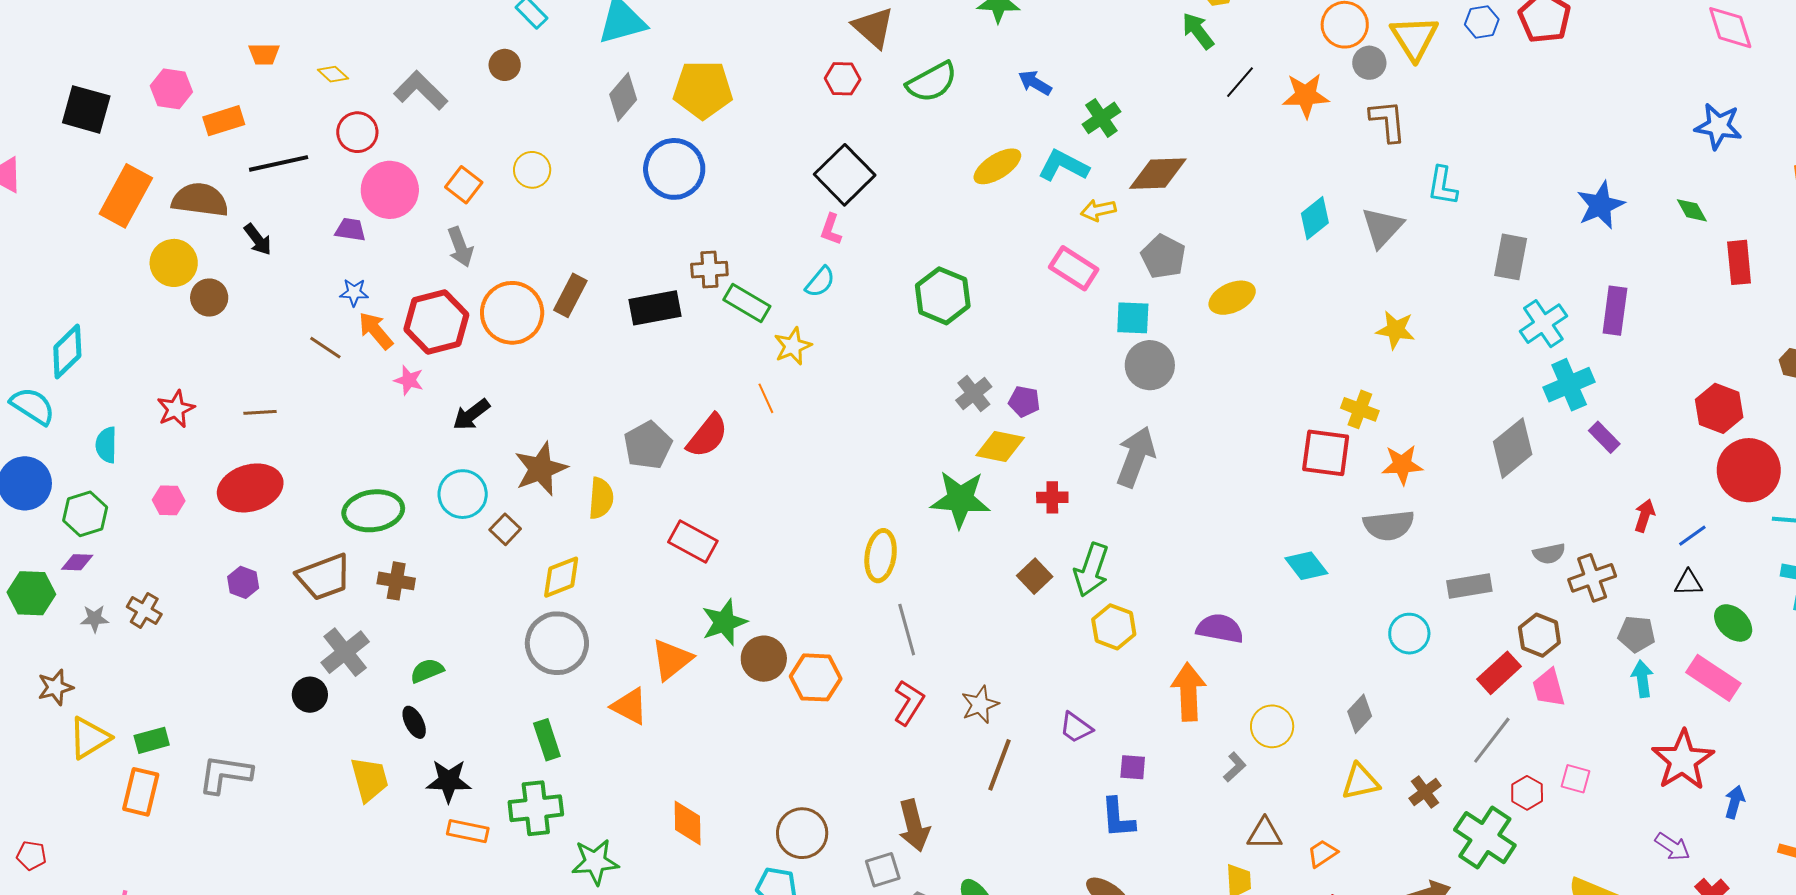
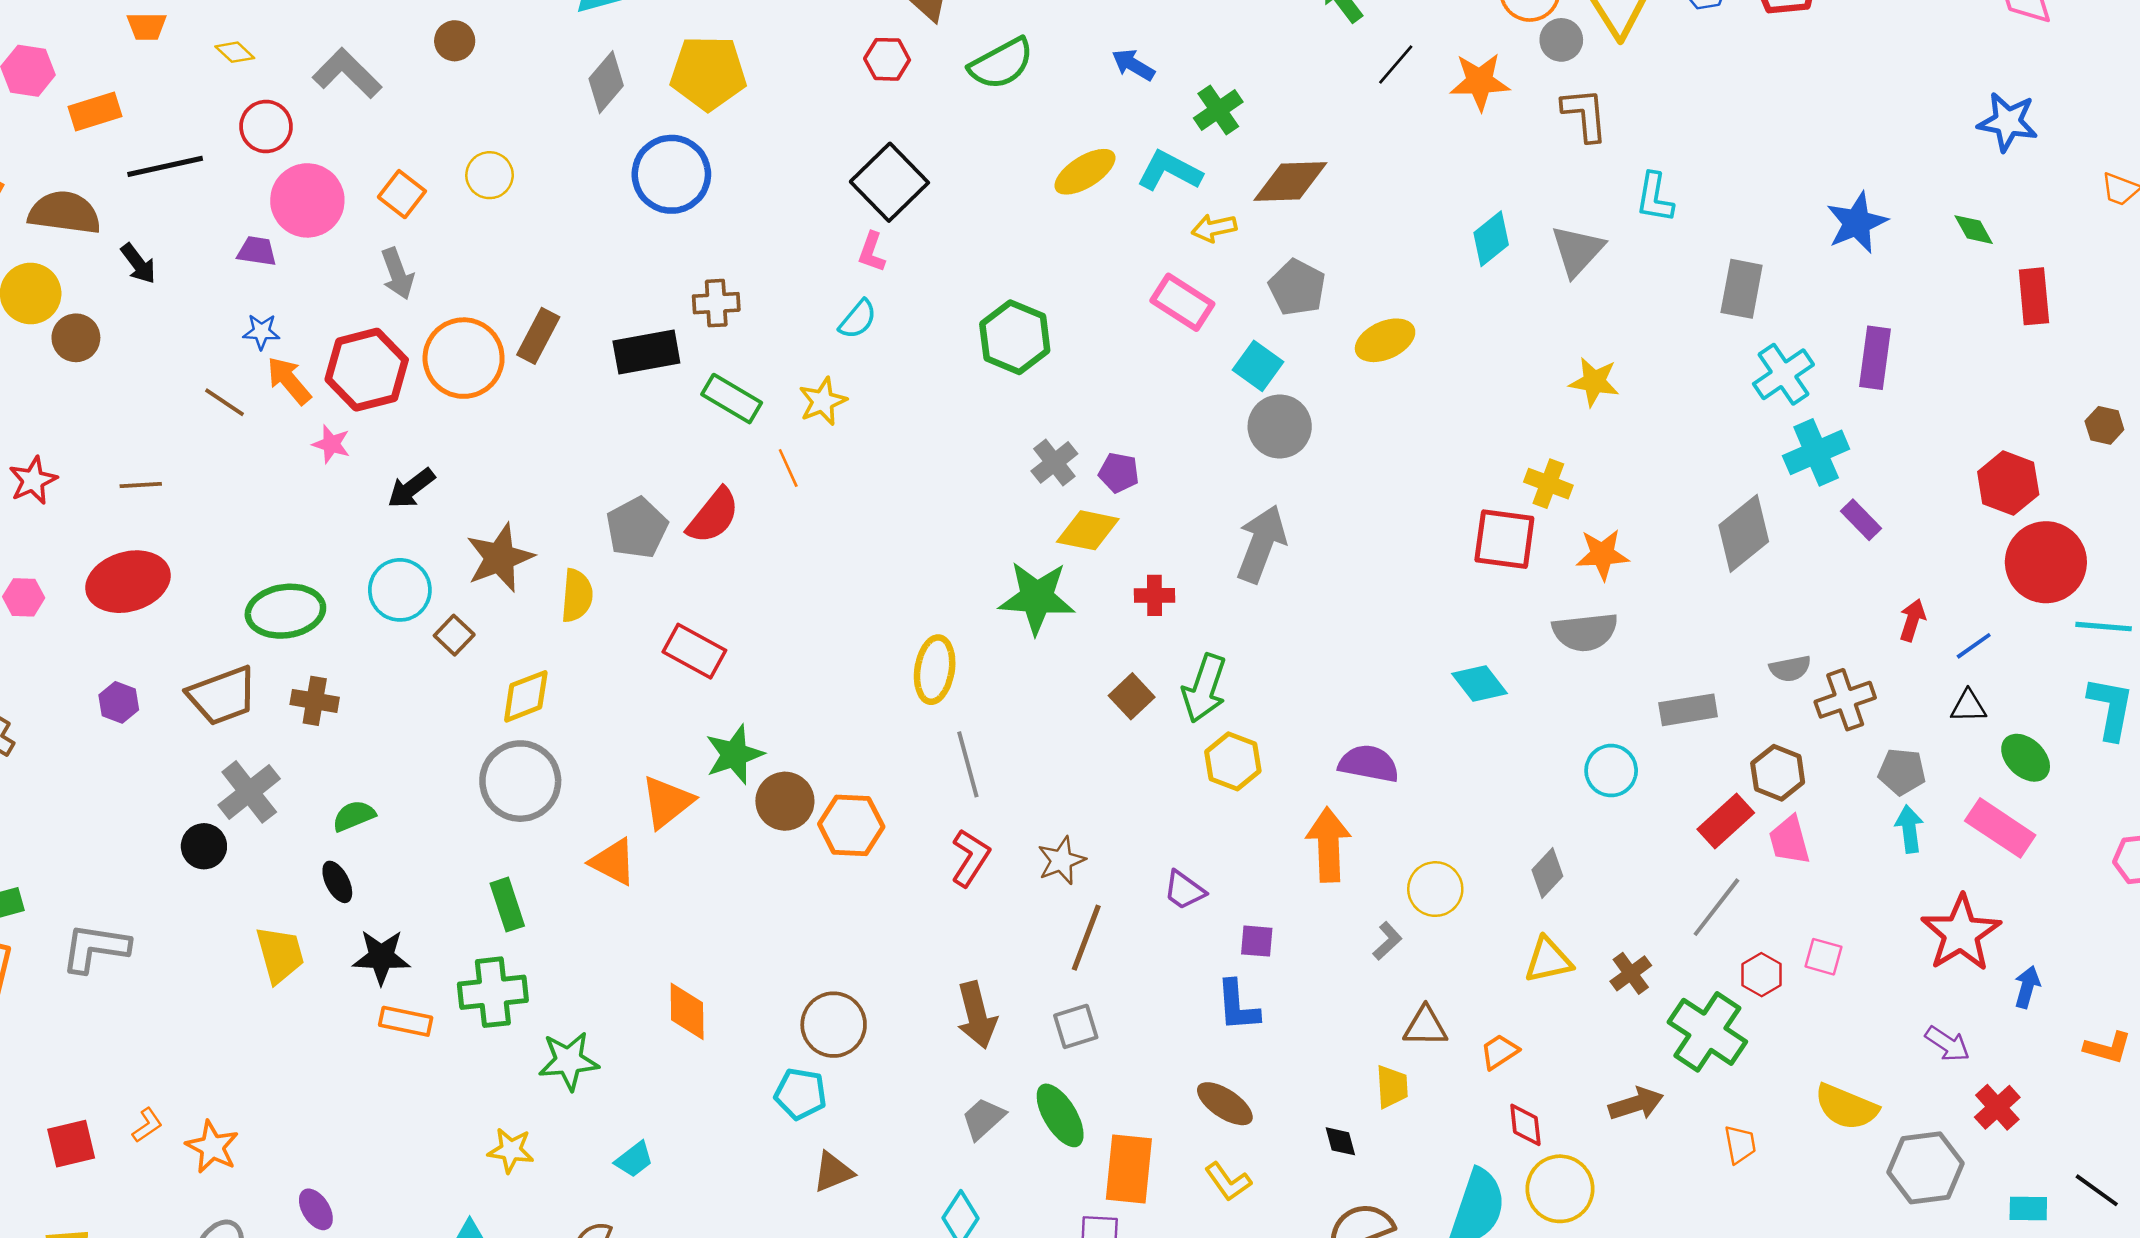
green rectangle: (747, 303) -> (732, 399), moved
cyan square: (1133, 318) -> (1258, 366), turned 33
gray square: (883, 870) -> (1076, 1026), moved

